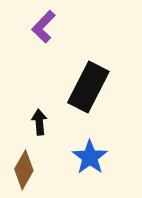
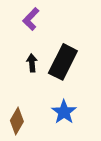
black arrow: (39, 122) -> (32, 63), moved

